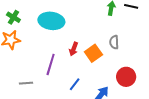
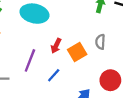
blue line: (75, 84) -> (54, 75), moved

